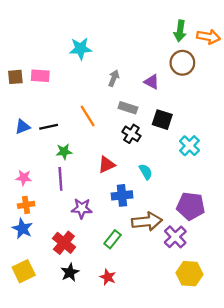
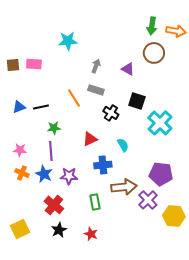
gray rectangle: (128, 108) -> (96, 90), moved
cyan cross: (189, 146) -> (160, 123), size x1.4
orange cross: (26, 205) -> (22, 173), turned 32
blue star: (23, 229) -> (44, 174), moved
green rectangle: (113, 239) -> (95, 202), turned -49
yellow hexagon: (189, 274) -> (174, 216), moved

